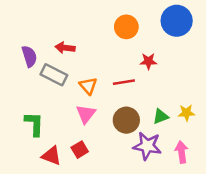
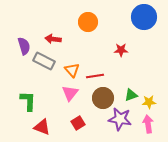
orange circle: (126, 27) -> (88, 22), moved
red line: (124, 82) -> (95, 76), moved
yellow star: (186, 113) -> (149, 102), moved
red square: (80, 150) -> (78, 123), moved

